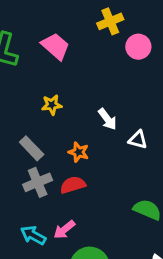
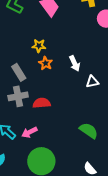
white triangle: (138, 140) -> (92, 82), turned -40
orange star: (79, 152) -> (46, 63), moved

